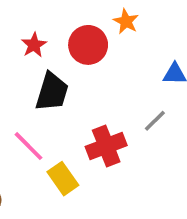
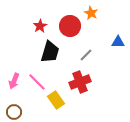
gray line: (155, 121) -> (86, 55), moved

